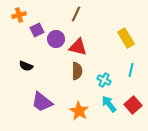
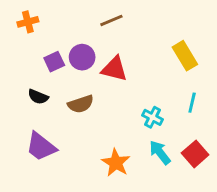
brown line: (76, 14) -> (111, 20), turned 42
purple square: (37, 30) -> (54, 62), moved
brown semicircle: (77, 71) -> (81, 104), moved, turned 72
purple trapezoid: (42, 102) -> (41, 147), moved

